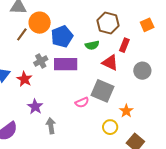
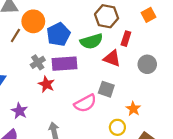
green semicircle: (92, 45) -> (91, 41), size x1.5
red star: (24, 79) -> (46, 84), moved
gray square: (103, 91) -> (106, 89), size x0.7
pink semicircle: (82, 102) -> (85, 103), size x1.5
purple star: (35, 107) -> (19, 111), moved

